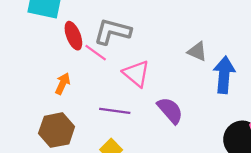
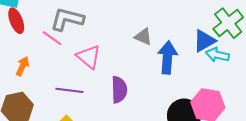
red ellipse: (73, 36) -> (16, 21), moved
purple semicircle: (170, 110) -> (119, 90), turned 40

